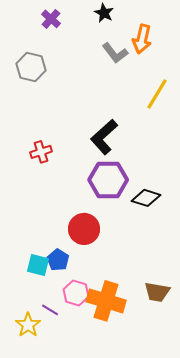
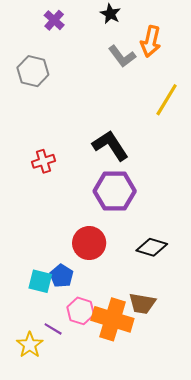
black L-shape: (104, 137) -> (110, 145), turned 99
black diamond: (146, 198) -> (152, 247), moved
brown trapezoid: (157, 292) -> (142, 304), moved

